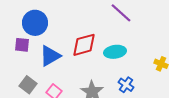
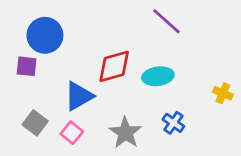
blue triangle: (50, 56) -> (79, 96), moved

